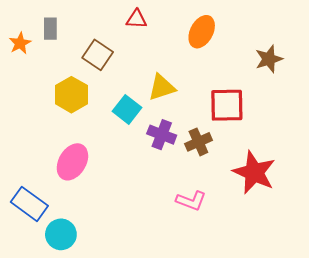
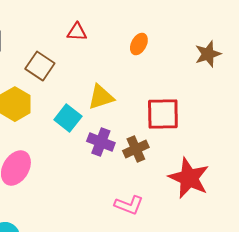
orange ellipse: (202, 32) -> (139, 44), size x0.7
brown star: (269, 59) -> (208, 54), moved

